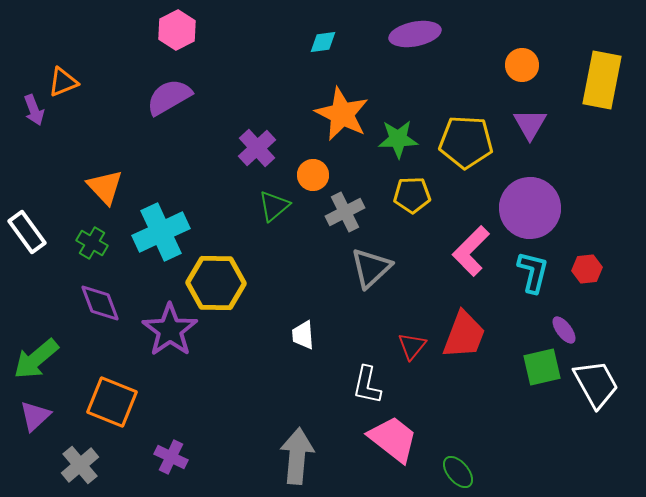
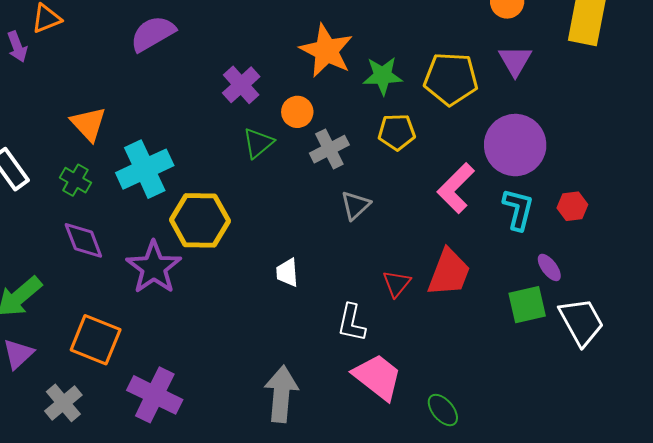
gray triangle: (371, 268) -> (356, 205), size x0.7
purple cross: (171, 457) -> (155, 395), size x1.6

